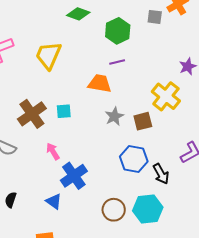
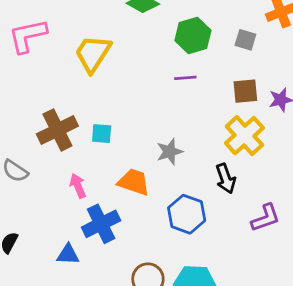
gray square: (155, 17) -> (245, 40), moved
orange trapezoid: (100, 83) -> (134, 182), moved
brown square: (143, 121) -> (245, 91), moved
black arrow: (161, 174) -> (226, 178), moved
blue triangle: (54, 201) -> (68, 254), turned -42

